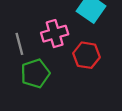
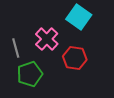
pink cross: (55, 34) -> (47, 39), turned -30

